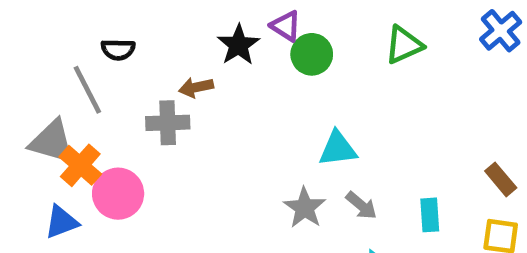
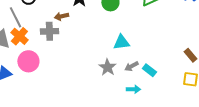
orange cross: (80, 165) -> (19, 36), moved
gray arrow: (361, 205) -> (131, 66), turned 112
cyan rectangle: (430, 215) -> (149, 70), moved, turned -48

